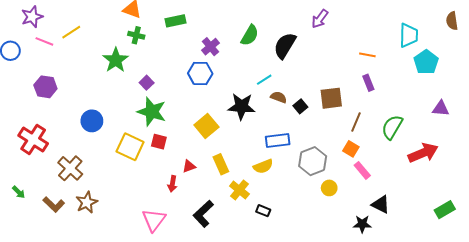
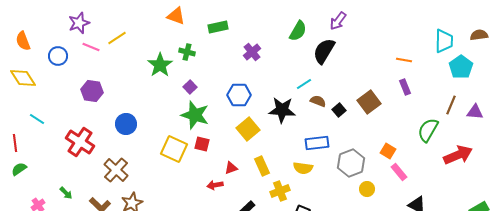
purple arrow: (320, 19) -> (338, 21), moved
brown semicircle: (452, 21) -> (479, 35), moved, turned 90
green cross: (136, 35) -> (187, 52), moved
green semicircle: (250, 35) -> (298, 31), moved
blue hexagon: (200, 73) -> (239, 95), moved
brown square: (331, 98) -> (369, 102), turned -30
blue circle: (92, 121) -> (126, 124), moved
brown line: (356, 122) -> (451, 105), moved
yellow semicircle: (263, 166) -> (303, 168), turned 30
red arrow: (172, 184) -> (215, 185), turned 70
yellow cross: (239, 190) -> (280, 191), turned 30

